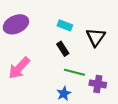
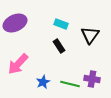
green line: (74, 72) -> (70, 84), moved
blue star: (64, 93) -> (43, 82), moved

